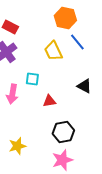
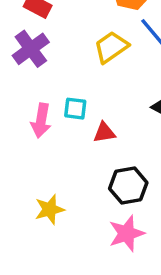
yellow trapezoid: (53, 51) -> (111, 47), turned 80
cyan square: (32, 79) -> (75, 109), moved

